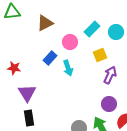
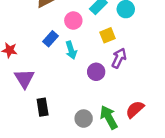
purple circle: (109, 104) -> (96, 72), moved
black rectangle: (29, 118) -> (43, 107), moved

